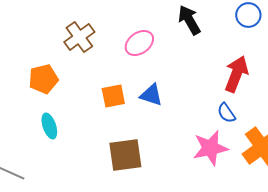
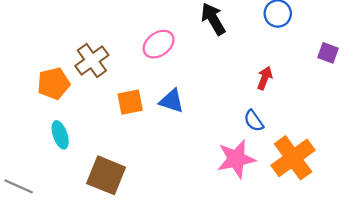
brown cross: (79, 37) -> (92, 61), moved
red arrow: (236, 74) -> (265, 78), size x0.6
brown square: (125, 155) -> (106, 175), moved, turned 30

